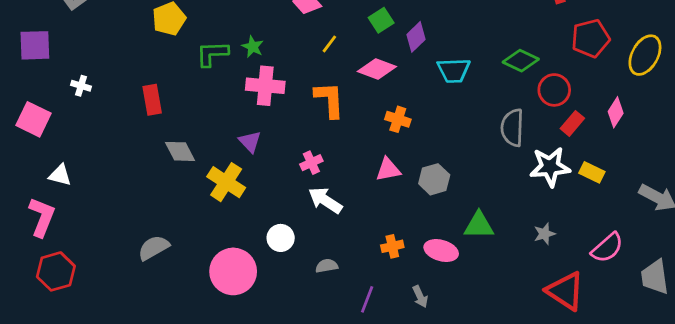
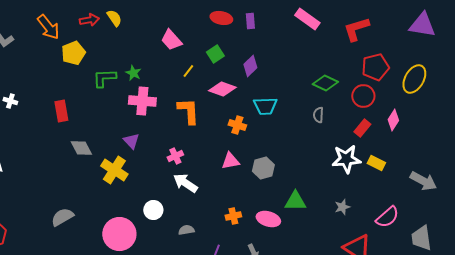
green square: (381, 20) -> (215, 54), moved
cyan trapezoid: (454, 70) -> (265, 106), moved
red circle: (554, 90) -> (363, 96), moved
gray semicircle: (512, 128) -> (318, 115), moved, size x0.6

